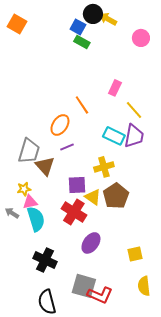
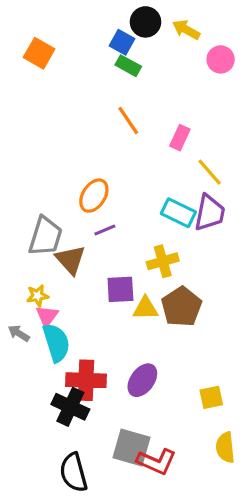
yellow arrow: (108, 19) -> (186, 30), moved
orange square: (17, 24) -> (39, 53), moved
orange line: (82, 105) -> (128, 120), moved
yellow triangle: (93, 197) -> (145, 308), turned -36
pink triangle: (30, 202) -> (47, 316), turned -42
red cross: (74, 212) -> (86, 380), moved, turned -30

